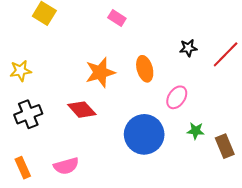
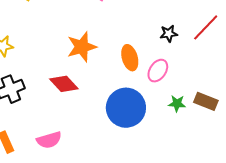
black star: (188, 48) -> (169, 34), moved
orange ellipse: (145, 69) -> (130, 58), moved
brown rectangle: (225, 146) -> (206, 101), moved, turned -45

